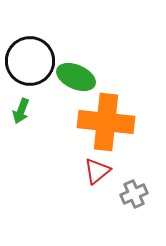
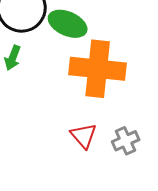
red triangle: (97, 171) -> (84, 136), moved, turned -32

